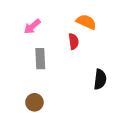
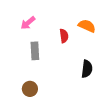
orange semicircle: (86, 22) -> (87, 26), moved

